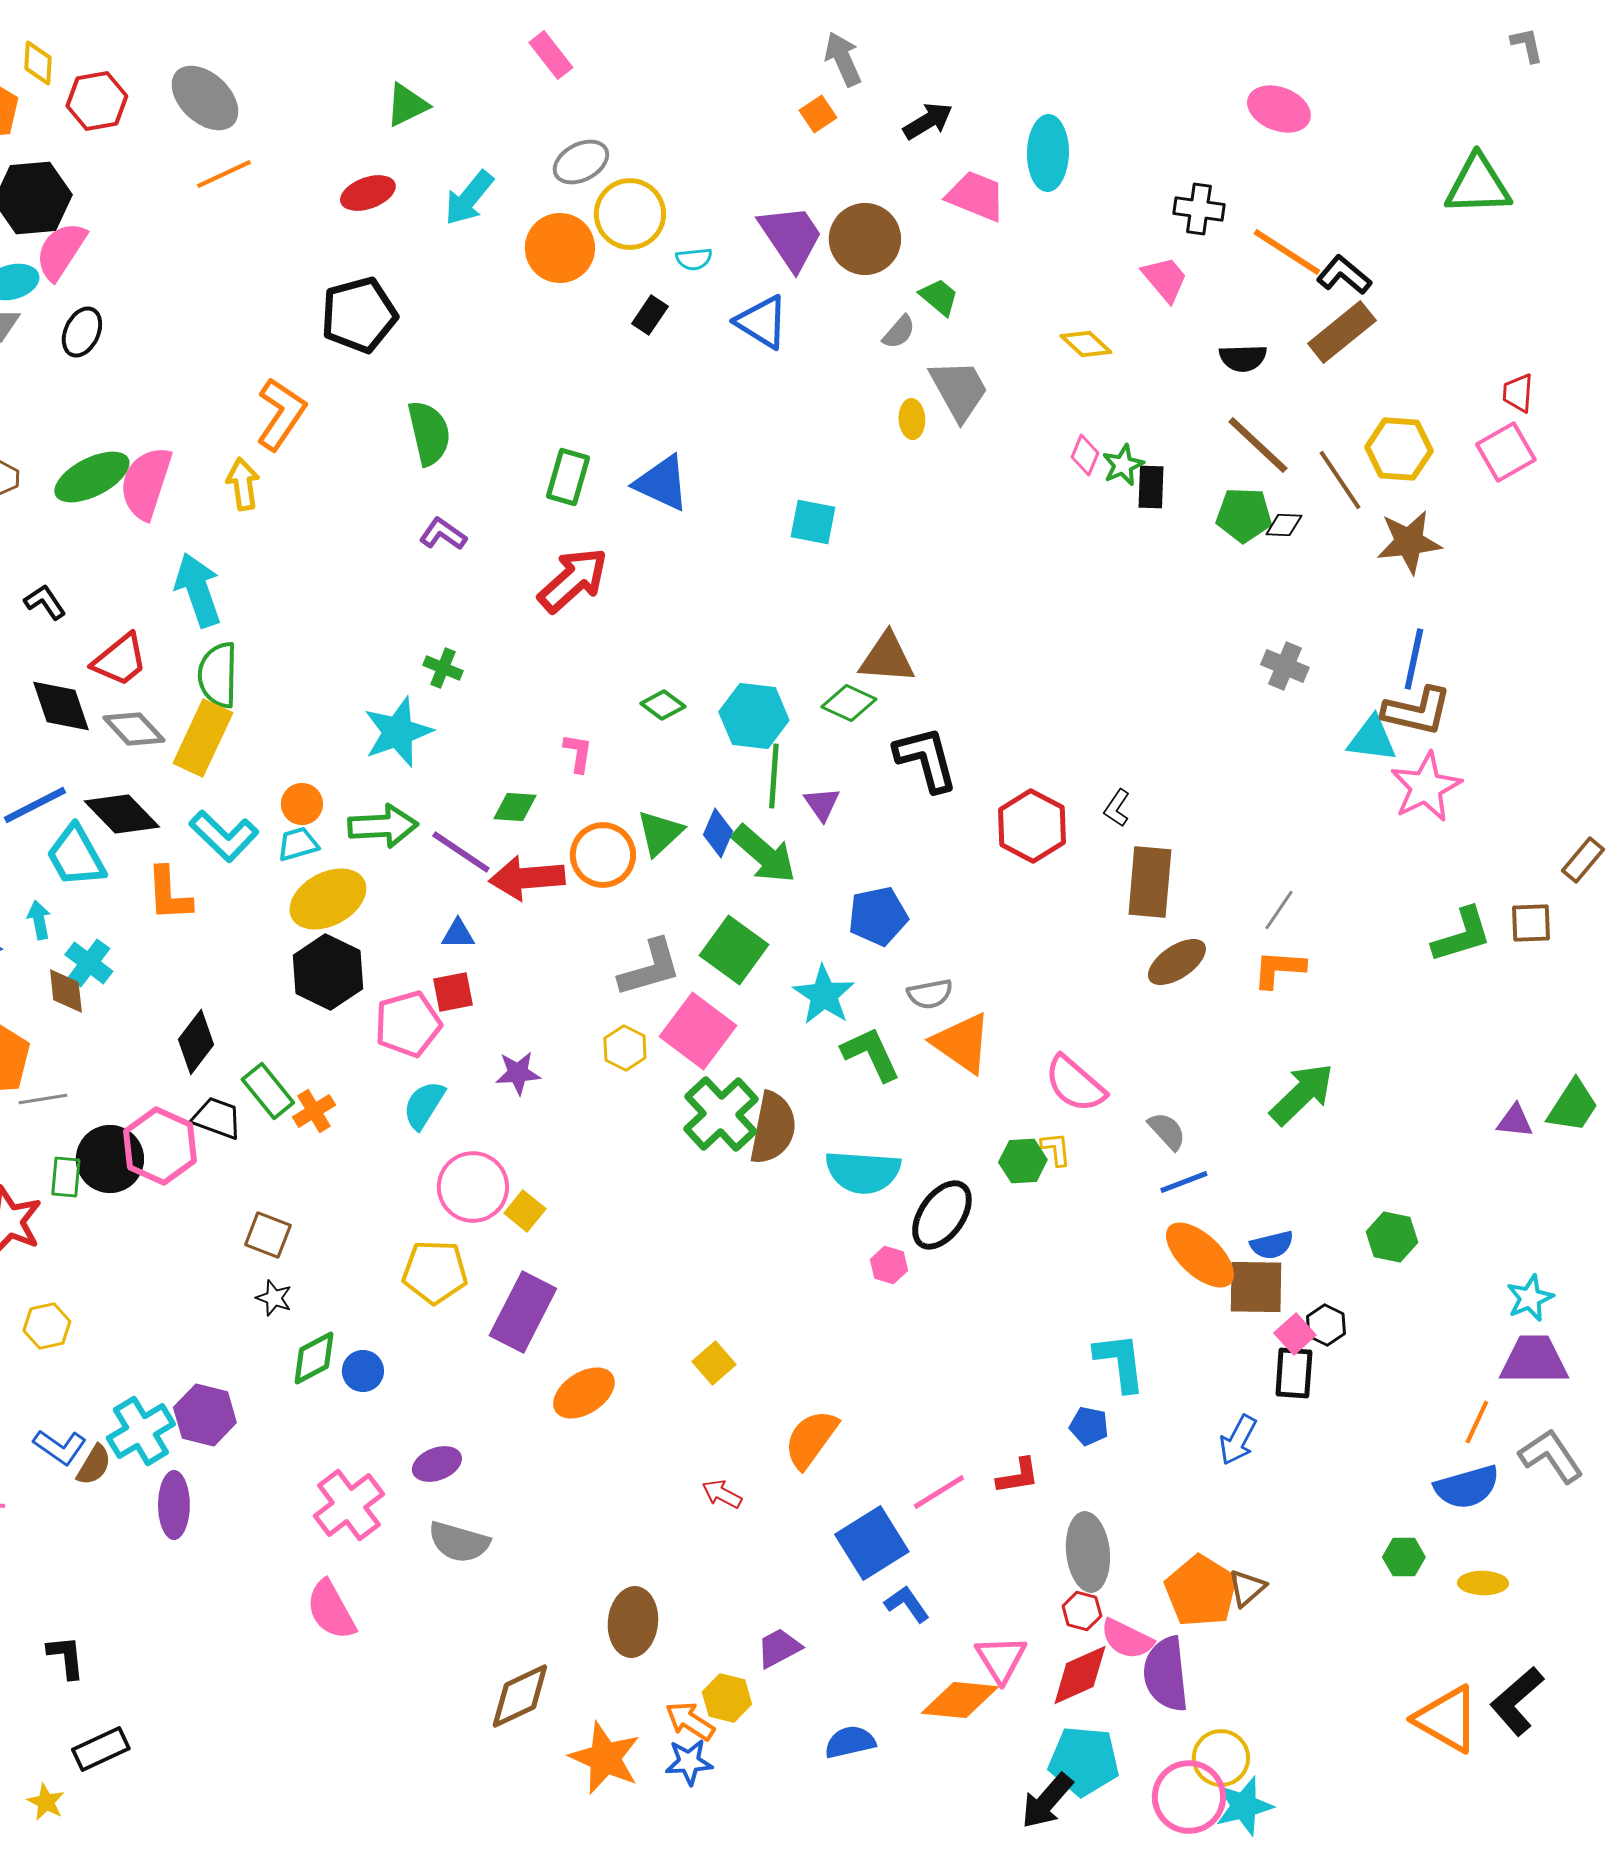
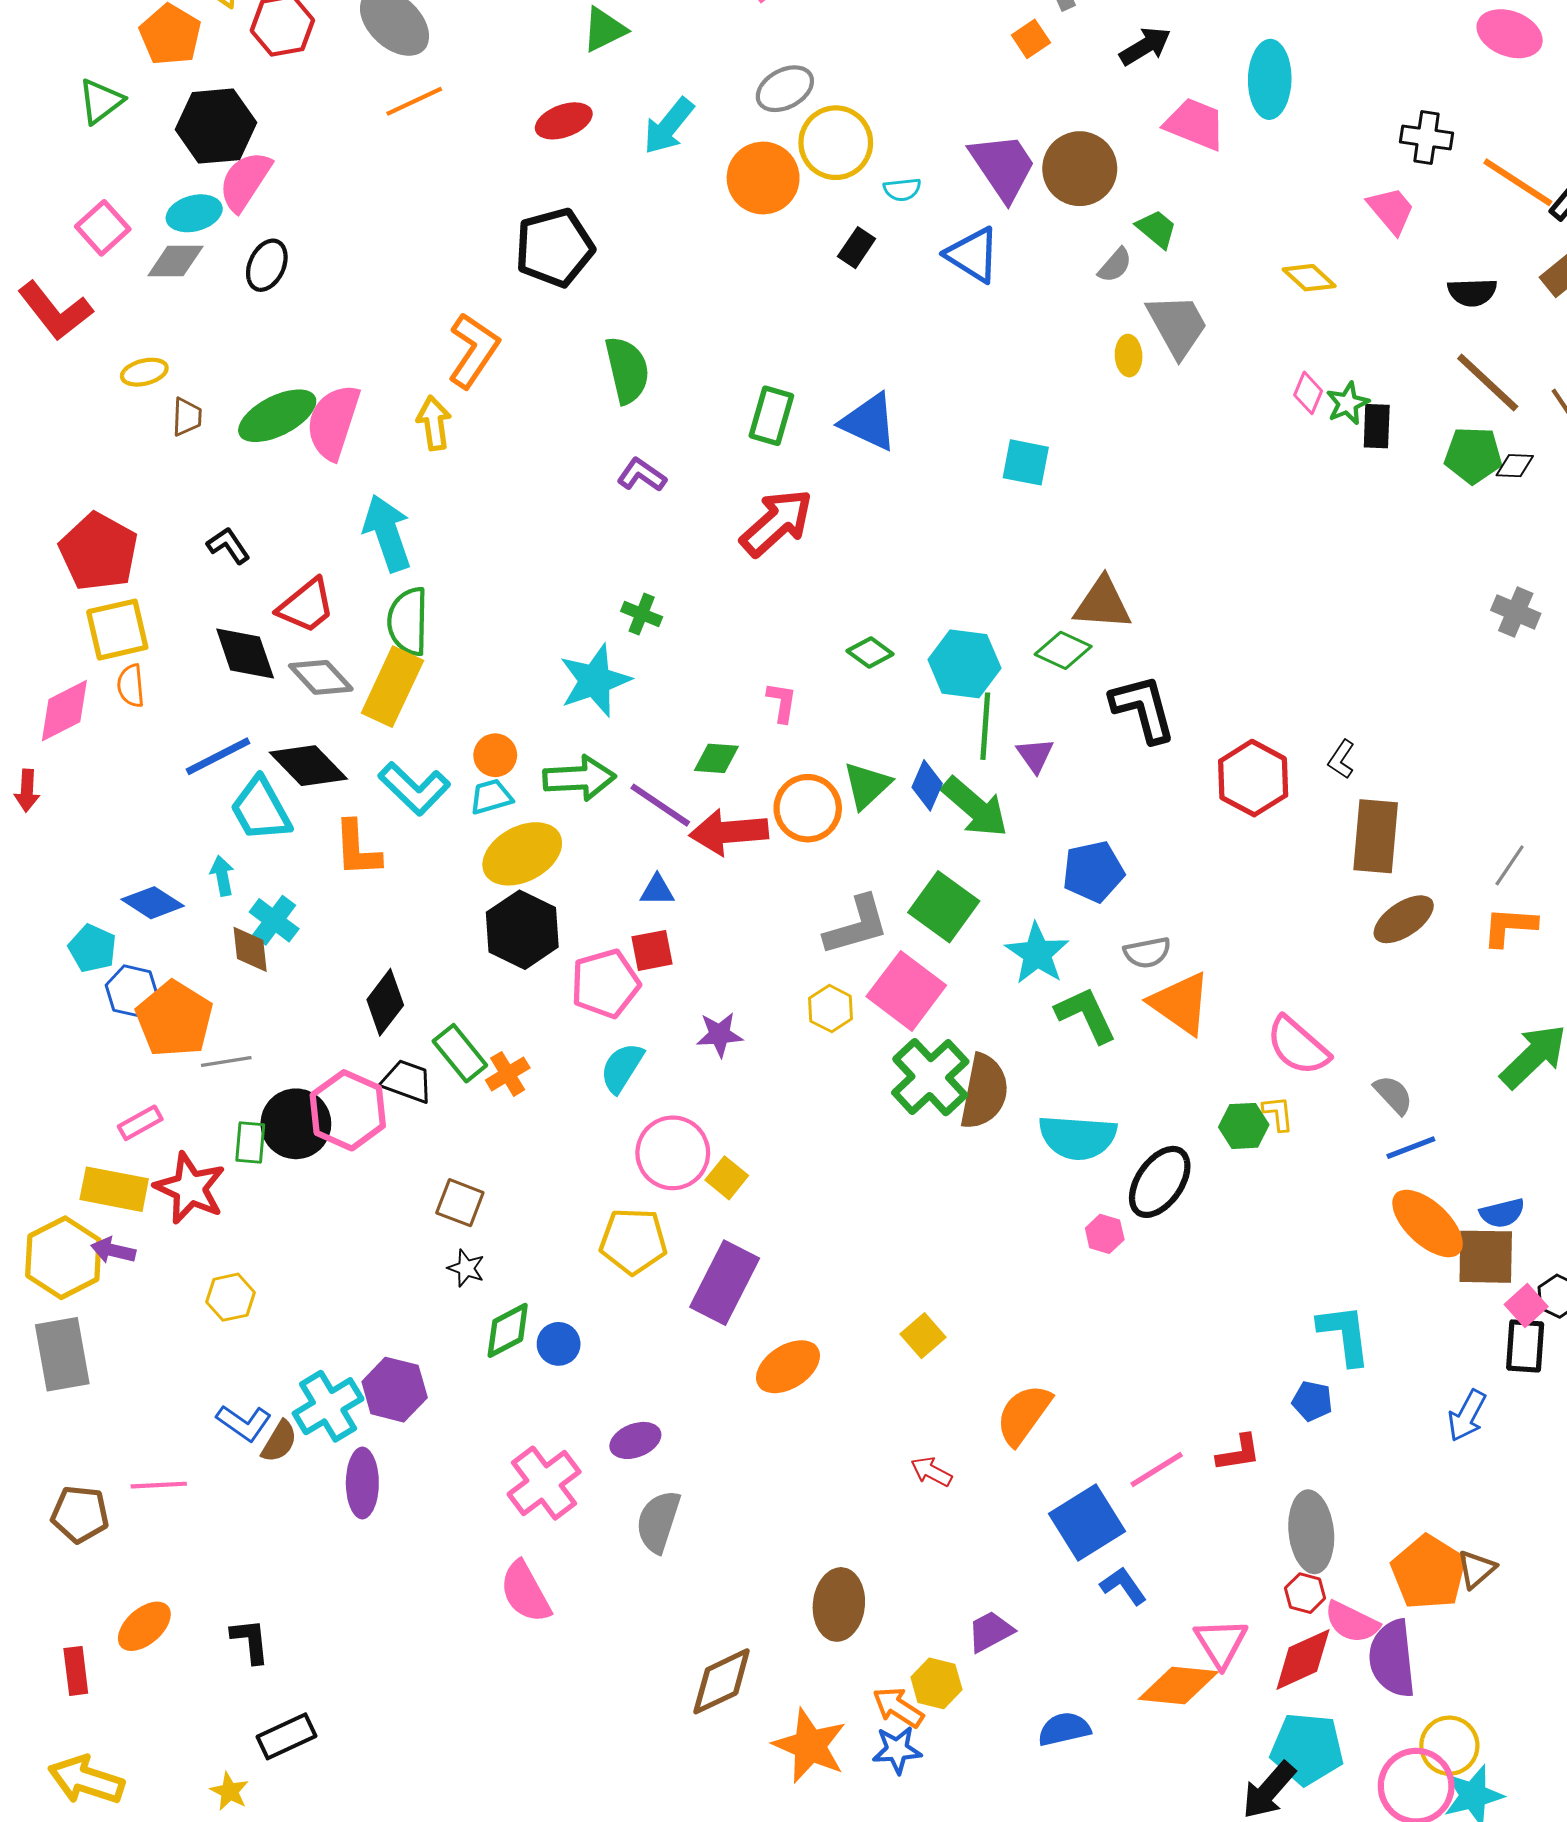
gray semicircle: (459, 1542) -> (658, 1521), turned 92

